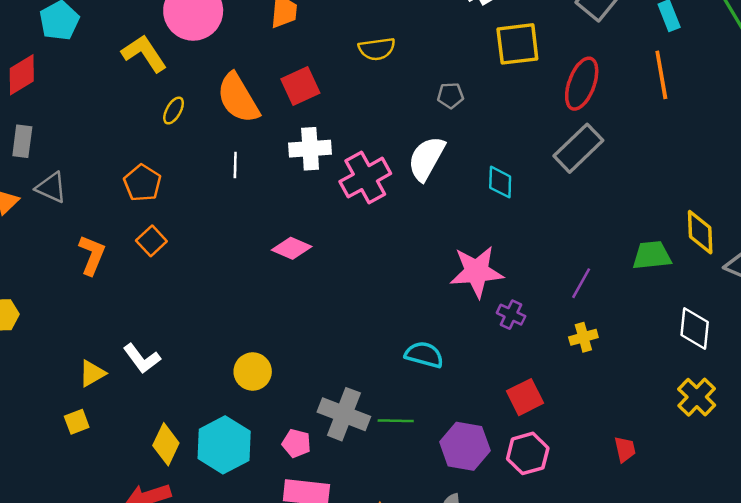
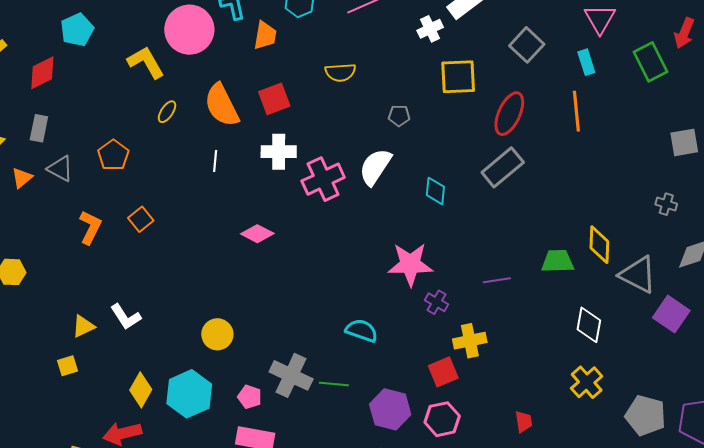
orange pentagon: (142, 183) -> (113, 155), moved
purple line: (581, 283) -> (497, 280), turned 48
yellow cross: (583, 337) -> (470, 341), moved, size x1.4

